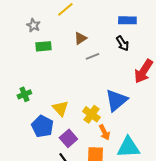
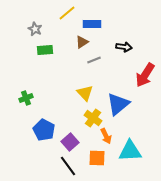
blue rectangle: (127, 20) -> (92, 24), moved
black arrow: (122, 43) -> (124, 47), turned -49
yellow triangle: (60, 108) -> (85, 93), moved

